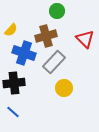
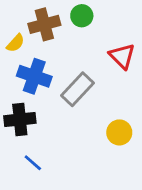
brown cross: (46, 36) -> (44, 24), moved
yellow circle: (64, 88) -> (119, 132), moved
blue line: (13, 112) -> (33, 163), moved

